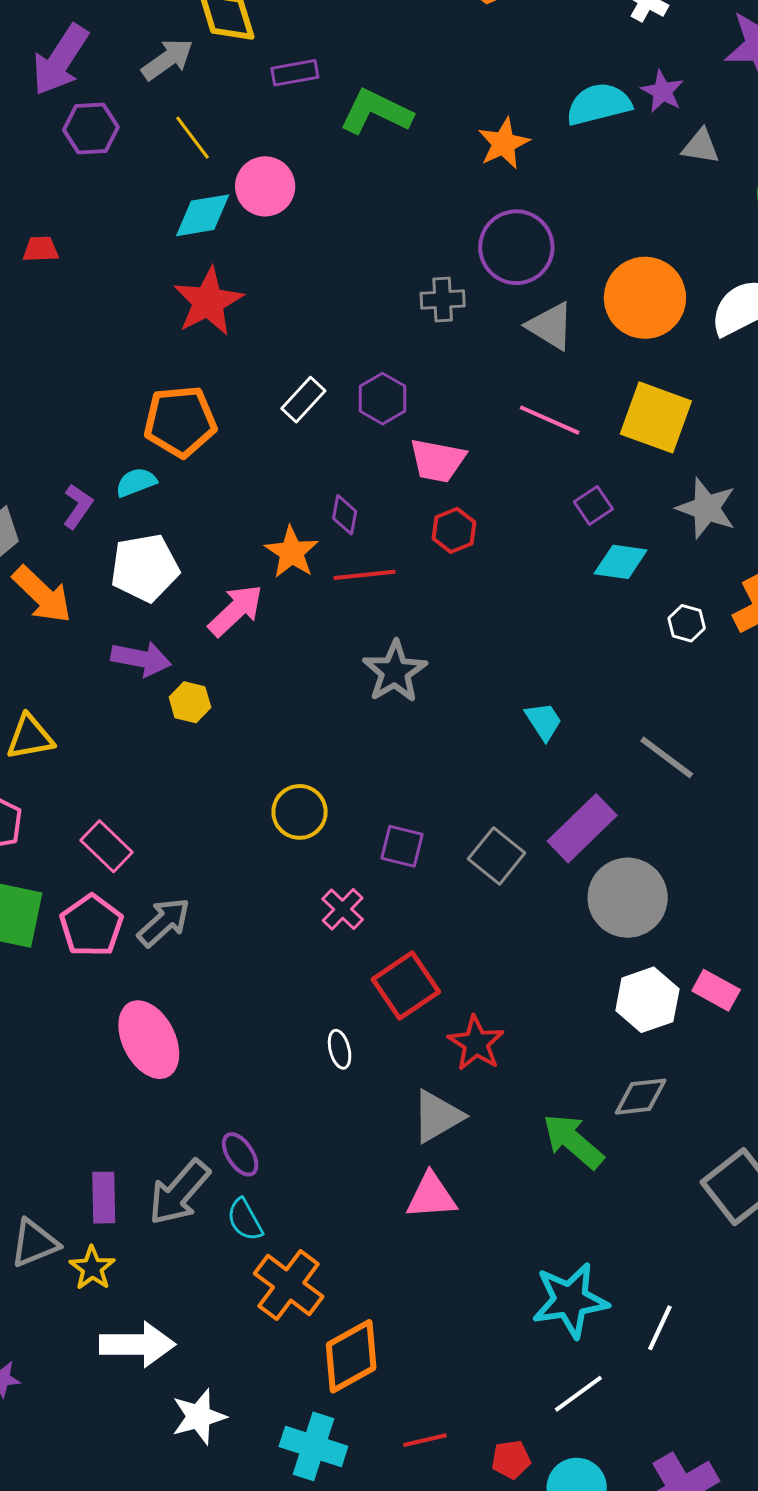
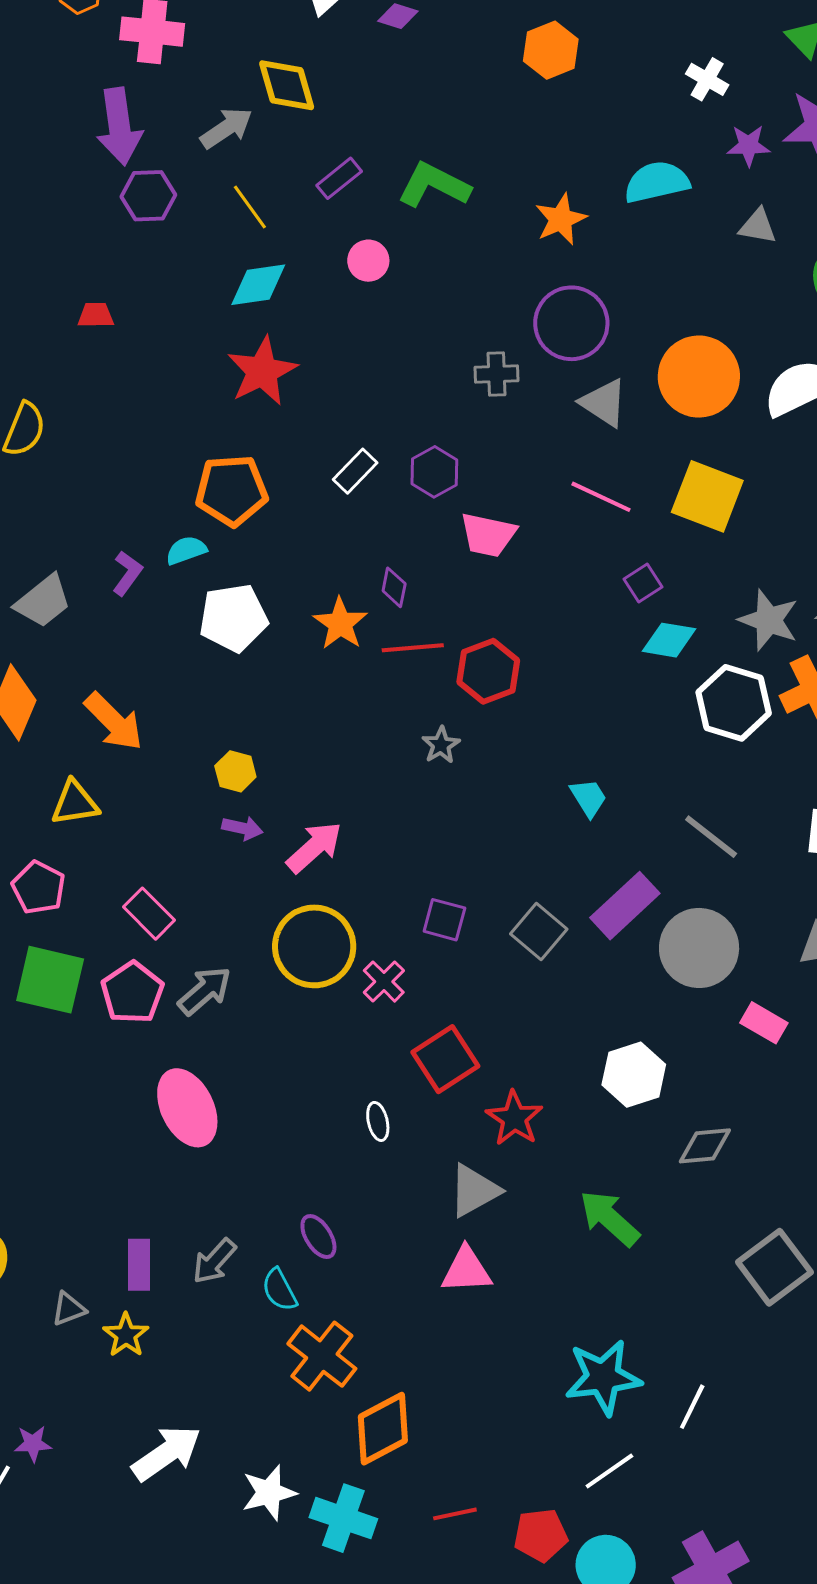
purple arrow: (60, 60) -> (119, 126), turned -42
purple rectangle: (295, 73) -> (339, 178), moved, turned -30
purple star: (662, 91) -> (749, 145), moved, turned -30
pink circle: (265, 186) -> (368, 261), moved, size x0.7
gray star: (706, 508) -> (769, 620), moved
red hexagon: (454, 530) -> (488, 671), moved, size x1.4
white pentagon: (145, 568) -> (233, 618), moved
orange arrow: (42, 595) -> (114, 722), moved
pink arrow: (236, 610) -> (314, 847), moved
white hexagon: (687, 623) -> (734, 703), size x2.0
purple arrow: (141, 659) -> (242, 828), moved, size x0.7
gray star: (395, 672) -> (441, 745), size x0.6
yellow circle: (300, 812) -> (314, 946), moved, size x1.5
gray circle: (628, 898) -> (699, 948), moved
pink rectangle: (716, 990) -> (764, 1023), moved
white hexagon: (647, 1000) -> (634, 1075), moved
gray diamond: (641, 1097) -> (705, 1146), moved
purple ellipse: (240, 1154) -> (318, 1237), moved
gray arrow: (179, 1192) -> (214, 1261), size x0.7
gray triangle: (34, 1243) -> (69, 1309), size x0.7
white arrow: (137, 1344) -> (167, 1453), moved, turned -36
white star: (199, 1417) -> (269, 1493), moved
red pentagon: (511, 1459) -> (541, 1535), size x1.4

